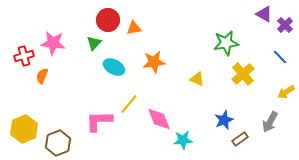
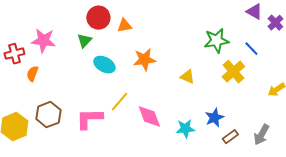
blue line: (280, 57) -> (251, 49), moved
gray arrow: (270, 122) -> (261, 135), moved
cyan star: (183, 140) -> (185, 129), moved
brown hexagon: (58, 143) -> (48, 115), moved

